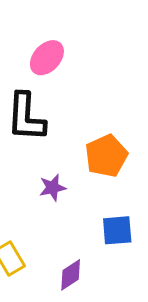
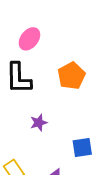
orange pentagon: (106, 156) -> (71, 76), moved

